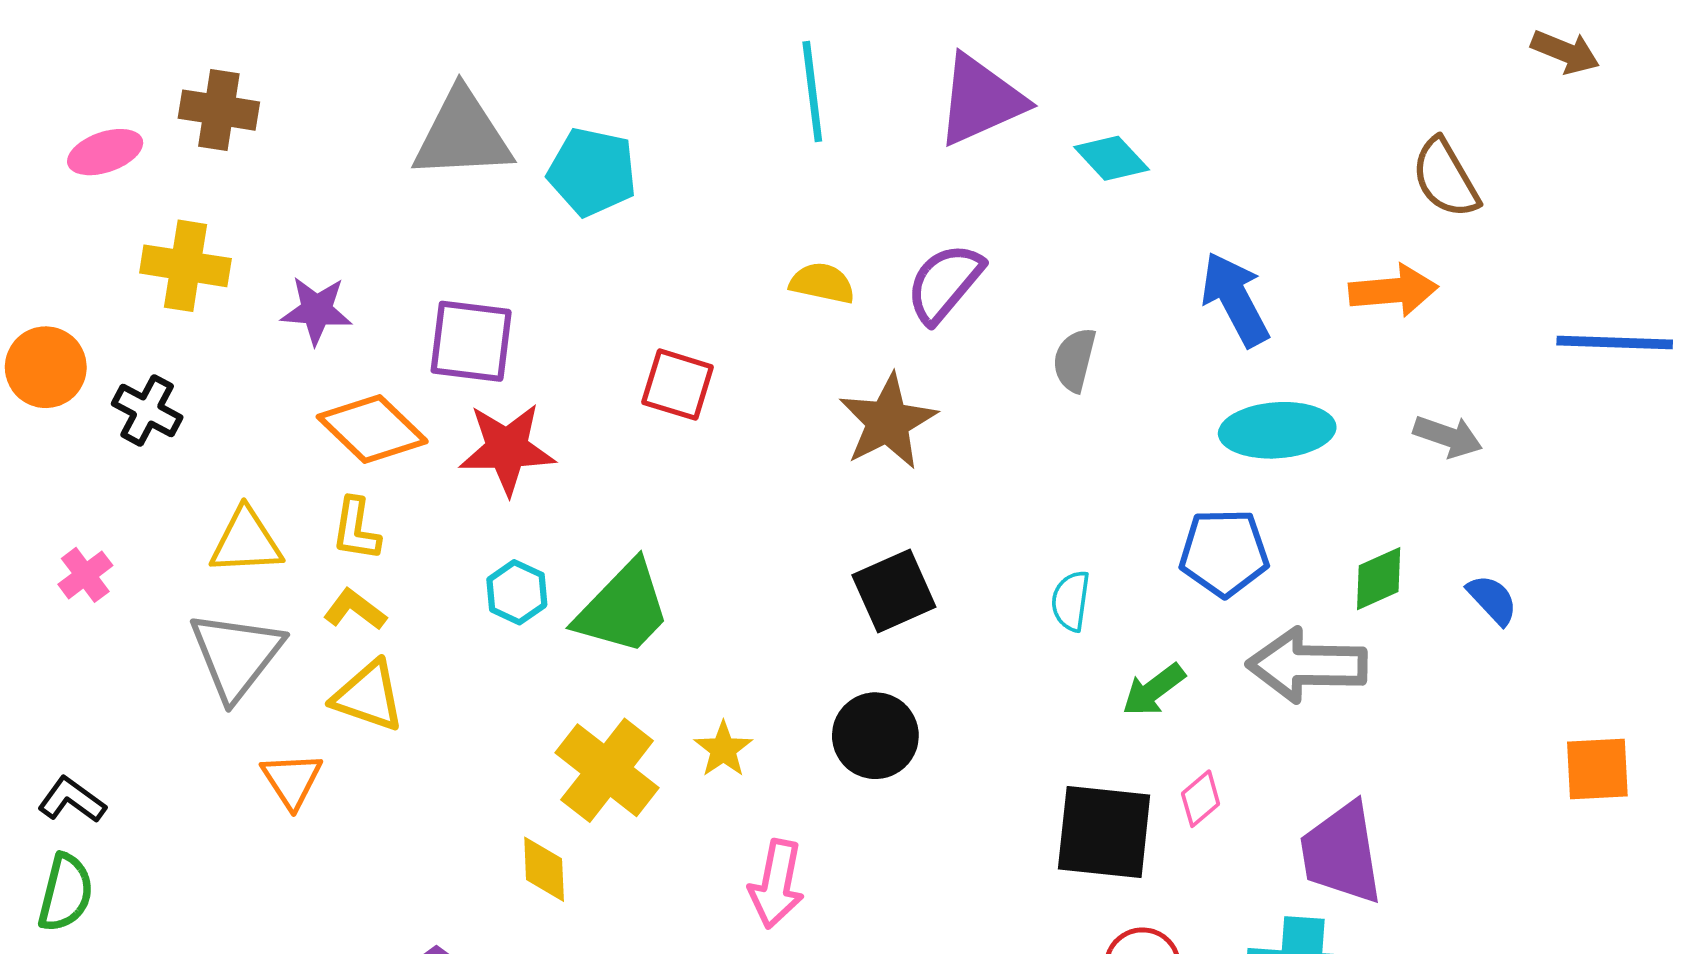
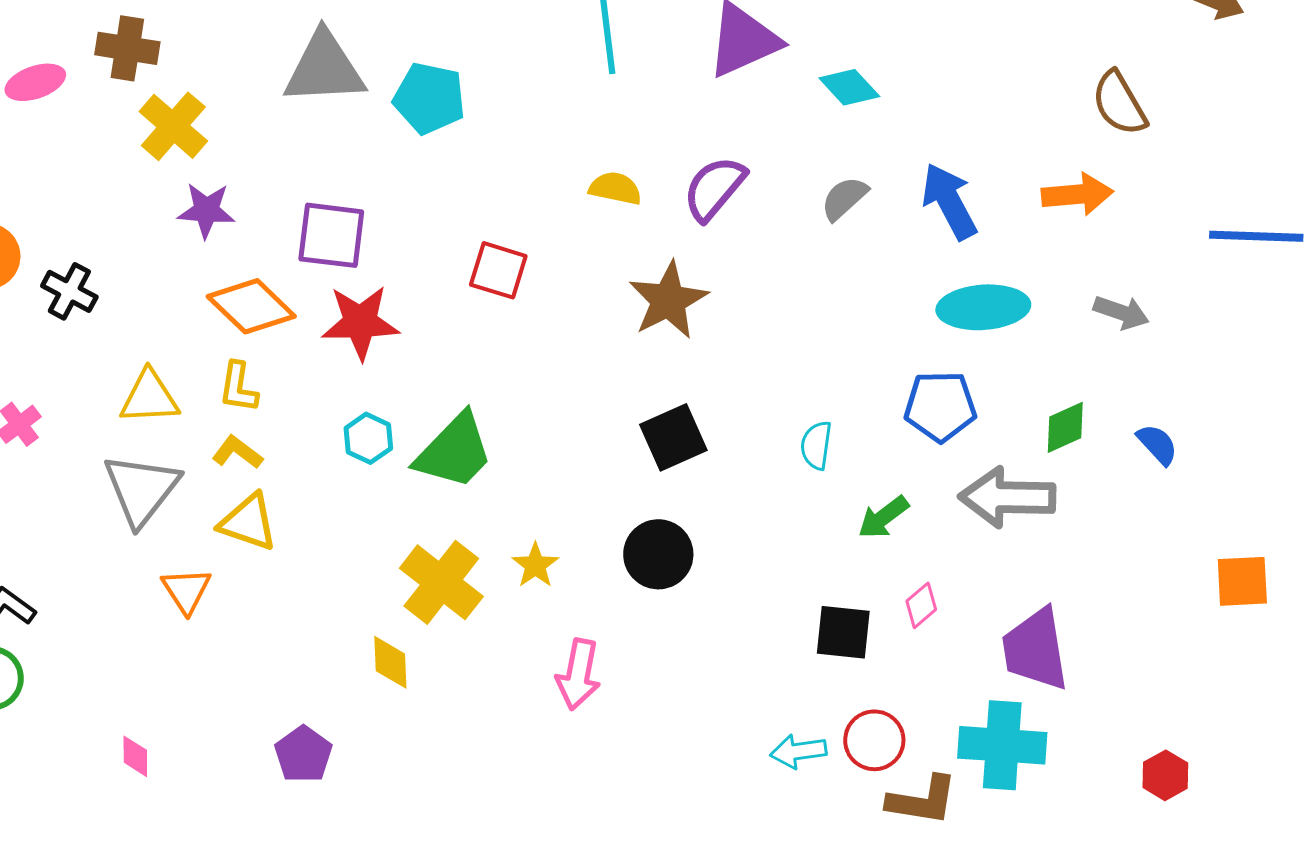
yellow cross: (185, 266) -> (173, 126), moved, turned 32
gray semicircle: (1074, 360) -> (844, 198), moved, turned 34
black square: (1104, 832) -> (843, 632), size x0.7

